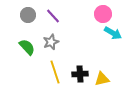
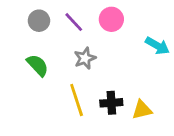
pink circle: (103, 14) -> (111, 19), moved
gray star: (51, 42) -> (85, 58), moved

